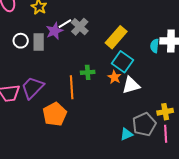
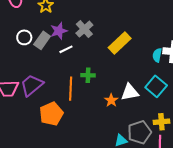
white line: (65, 24) -> (66, 49), moved
gray rectangle: (39, 42) -> (42, 40), turned 30
cyan square: (122, 62) -> (156, 86), moved
orange star: (114, 77) -> (111, 100), moved

